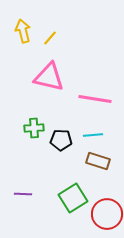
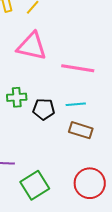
green square: (73, 198) -> (35, 185), moved

